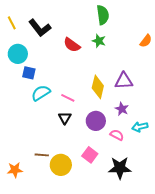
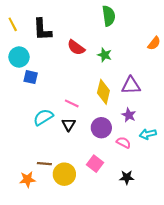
black L-shape: (40, 28) -> (42, 30), turned 35
green star: (99, 41) -> (104, 55), moved
cyan semicircle: (41, 93) -> (43, 117), moved
black star: (120, 168) -> (127, 177), size x0.6
orange star: (15, 170) -> (27, 179), moved

